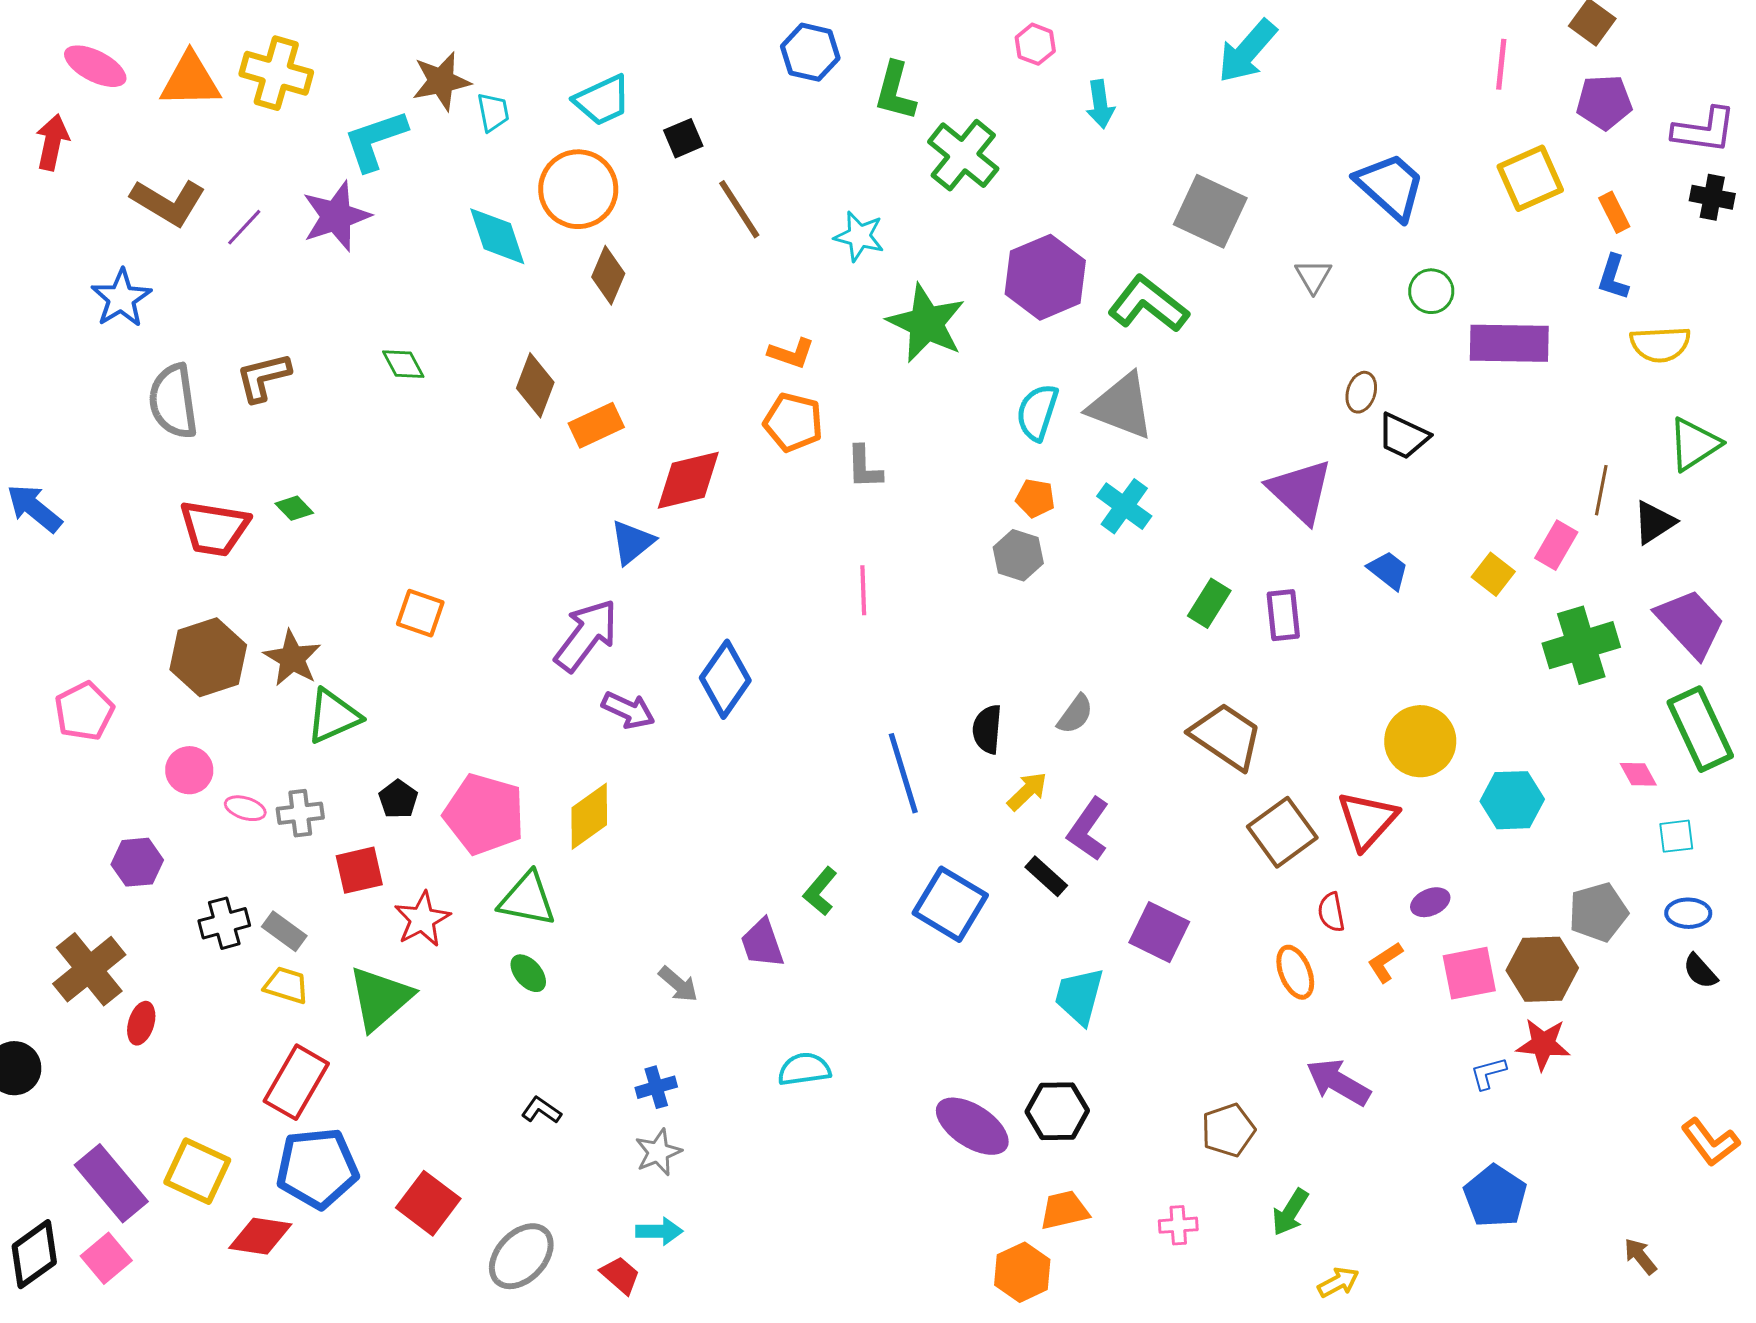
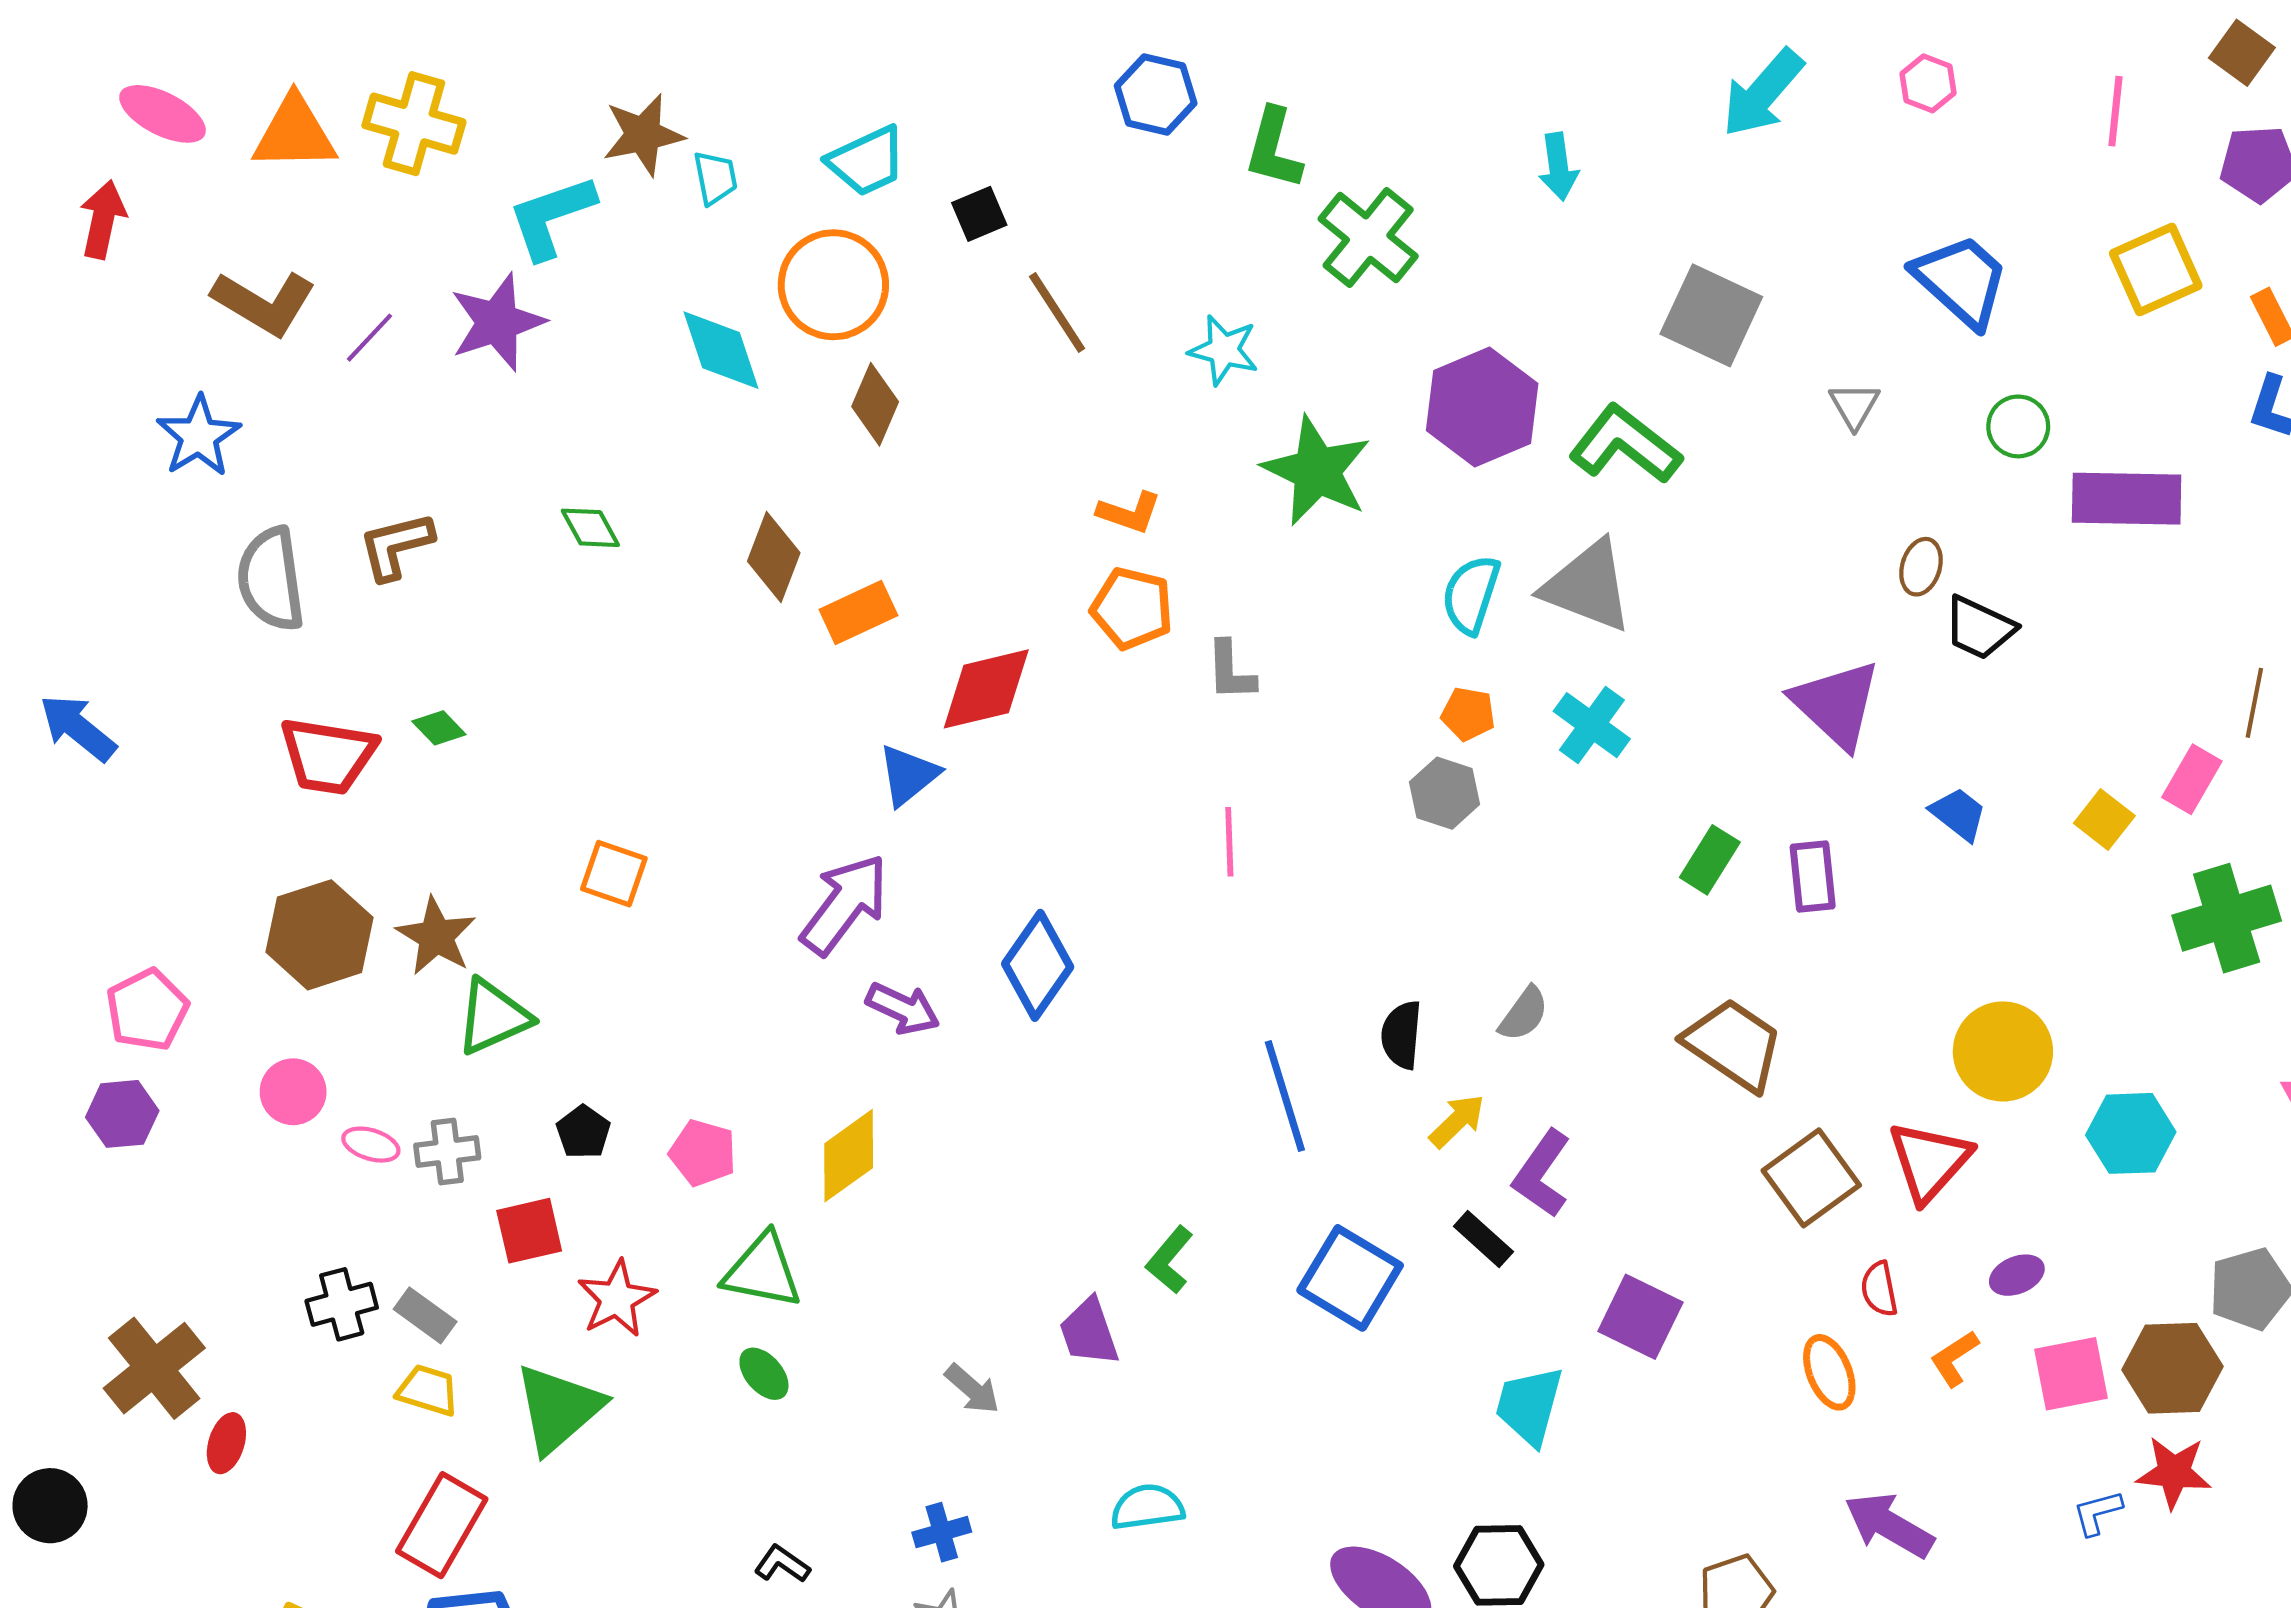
pink hexagon: (1035, 44) -> (1928, 83), moved
pink pentagon: (484, 814) -> (703, 1153), size x0.6
purple hexagon: (137, 862) -> (122, 1114), moved

